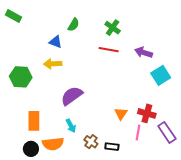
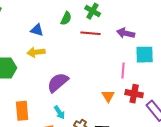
green semicircle: (74, 25) -> (66, 18), moved
cyan square: (161, 75) -> (145, 55), turned 36
pink line: (138, 133) -> (123, 71), moved

